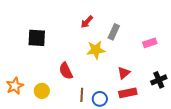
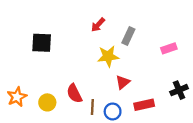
red semicircle: (66, 71) -> (74, 93), moved
red triangle: (124, 73) -> (123, 82), moved

